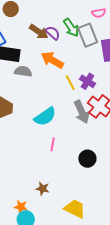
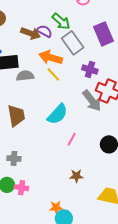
gray rectangle: (88, 35) -> (73, 43), moved
yellow line: (70, 83) -> (53, 74), moved
pink line: (53, 144) -> (72, 139), turned 32
brown star: (43, 189) -> (76, 176), moved

